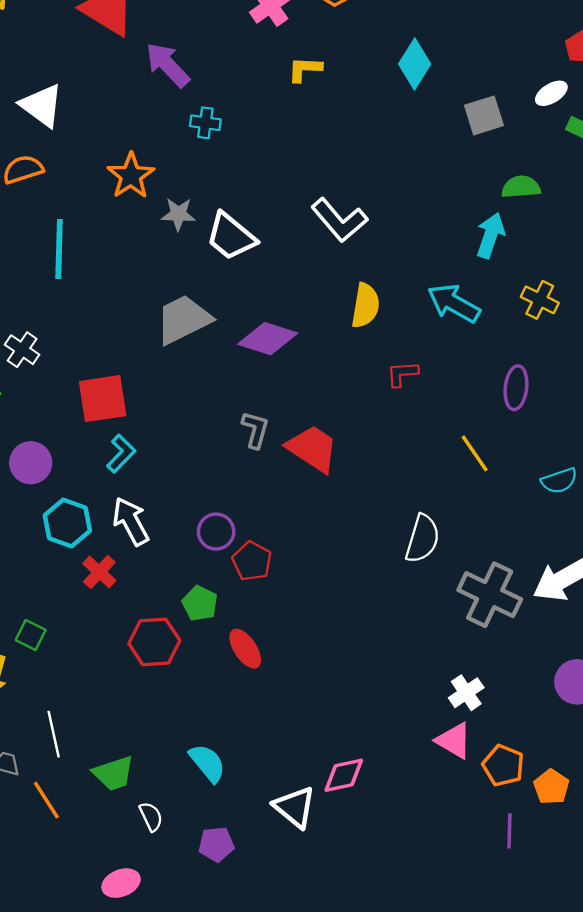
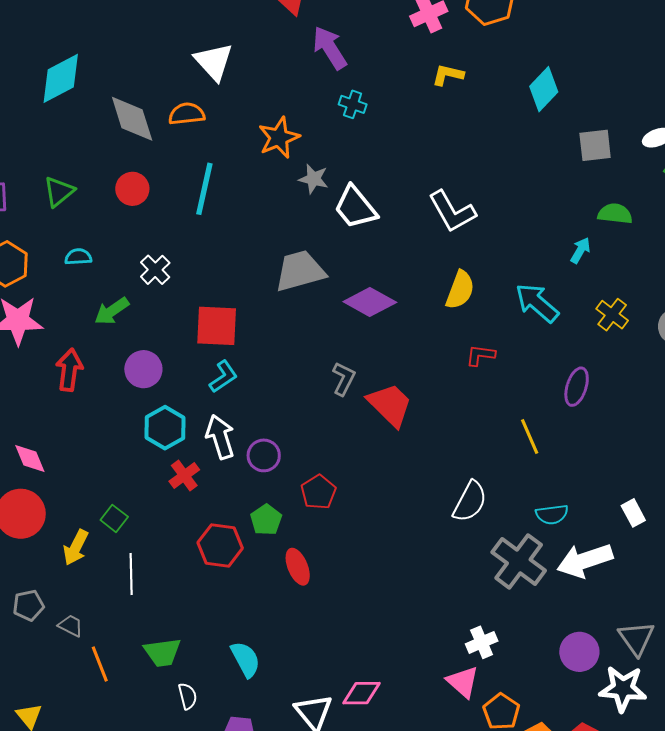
cyan arrow: (490, 235) -> (580, 250), size x0.7
cyan semicircle: (559, 481) -> (552, 514), moved
purple circle: (216, 532) -> (264, 455), moved
white line: (54, 734) -> (131, 574), moved

